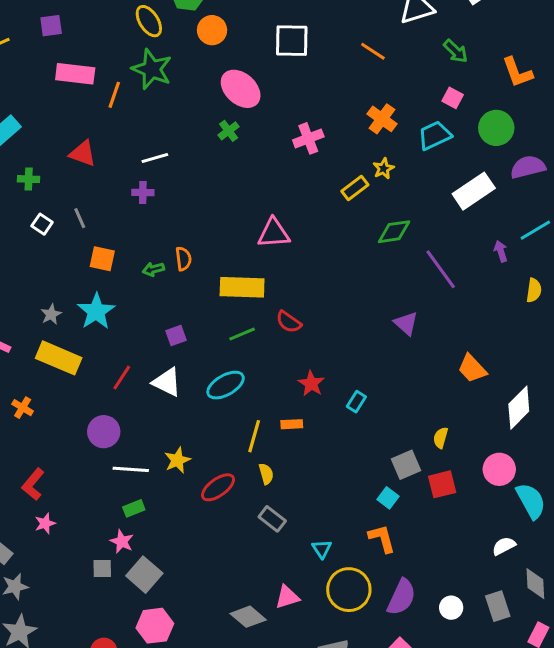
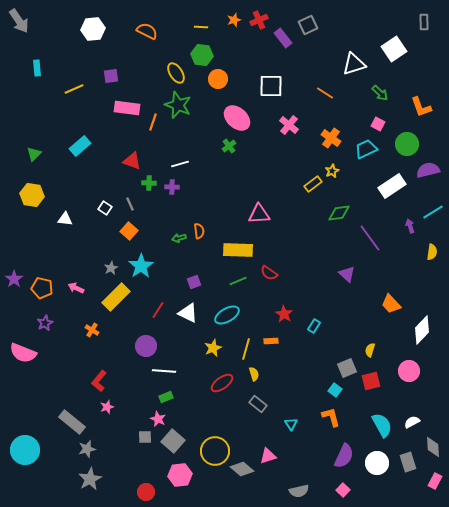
pink cross: (308, 138) -> (289, 125), moved, turned -30
green cross: (29, 179) -> (149, 183), moved
orange square: (102, 259) -> (129, 231), moved, turned 30
yellow rectangle: (59, 358) -> (116, 297), turned -68
yellow star: (177, 460) -> (213, 348), moved
cyan semicircle: (531, 501) -> (382, 425), moved
yellow circle: (349, 590) -> (215, 451), moved
white circle: (451, 608) -> (377, 463), size x1.5

